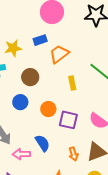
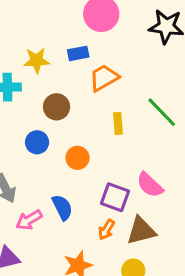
purple square: (68, 120) -> (115, 197), moved
pink arrow: (21, 154) -> (29, 220), turned -36
orange arrow: (73, 154) -> (107, 230), turned 40

